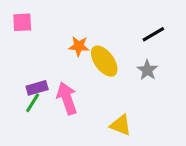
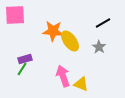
pink square: (22, 22) -> (15, 15), size x1.5
orange star: (79, 46) -> (53, 31), size x1.5
pink arrow: (67, 98) -> (63, 76), moved

